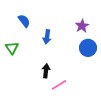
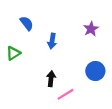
green triangle: (12, 48) -> (13, 53), turned 32
blue circle: (88, 48) -> (95, 71), moved

